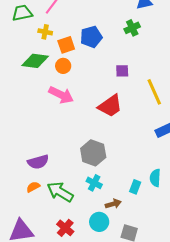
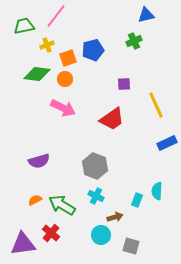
yellow cross: (45, 32) -> (47, 45), turned -32
purple semicircle: (38, 162) -> (39, 161), moved
red cross: (65, 228) -> (51, 233), moved

